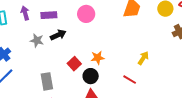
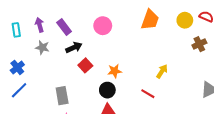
purple rectangle: (49, 15) -> (64, 27), turned 56
gray star: (37, 41) -> (42, 47), moved
red square: (74, 64) -> (85, 65), moved

